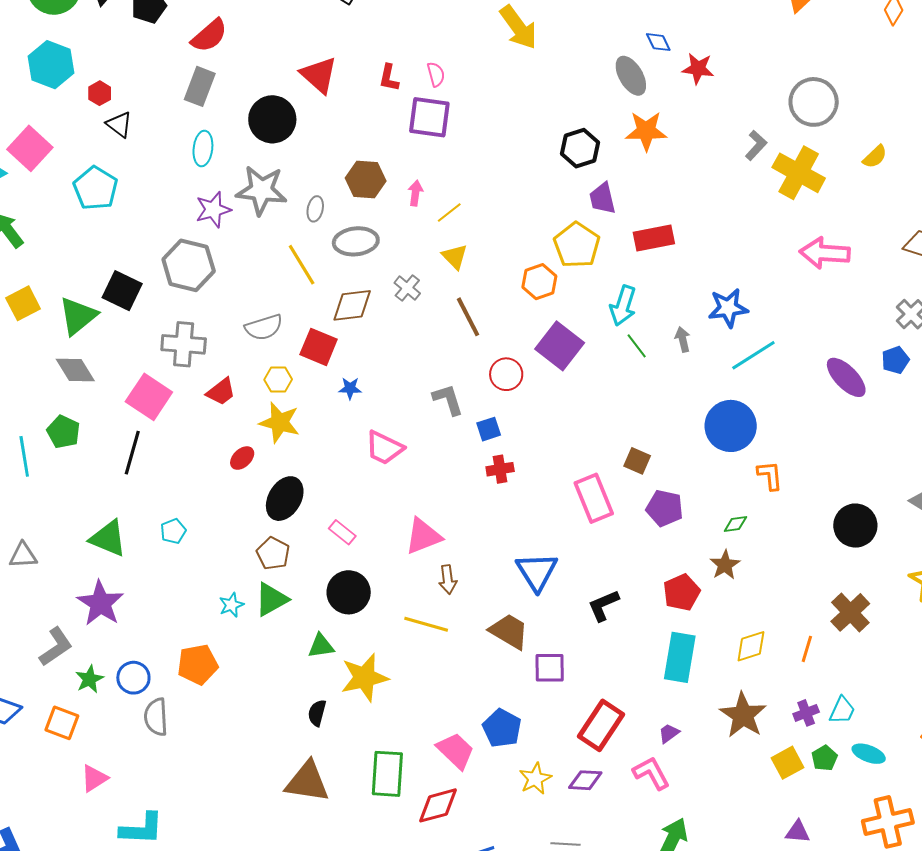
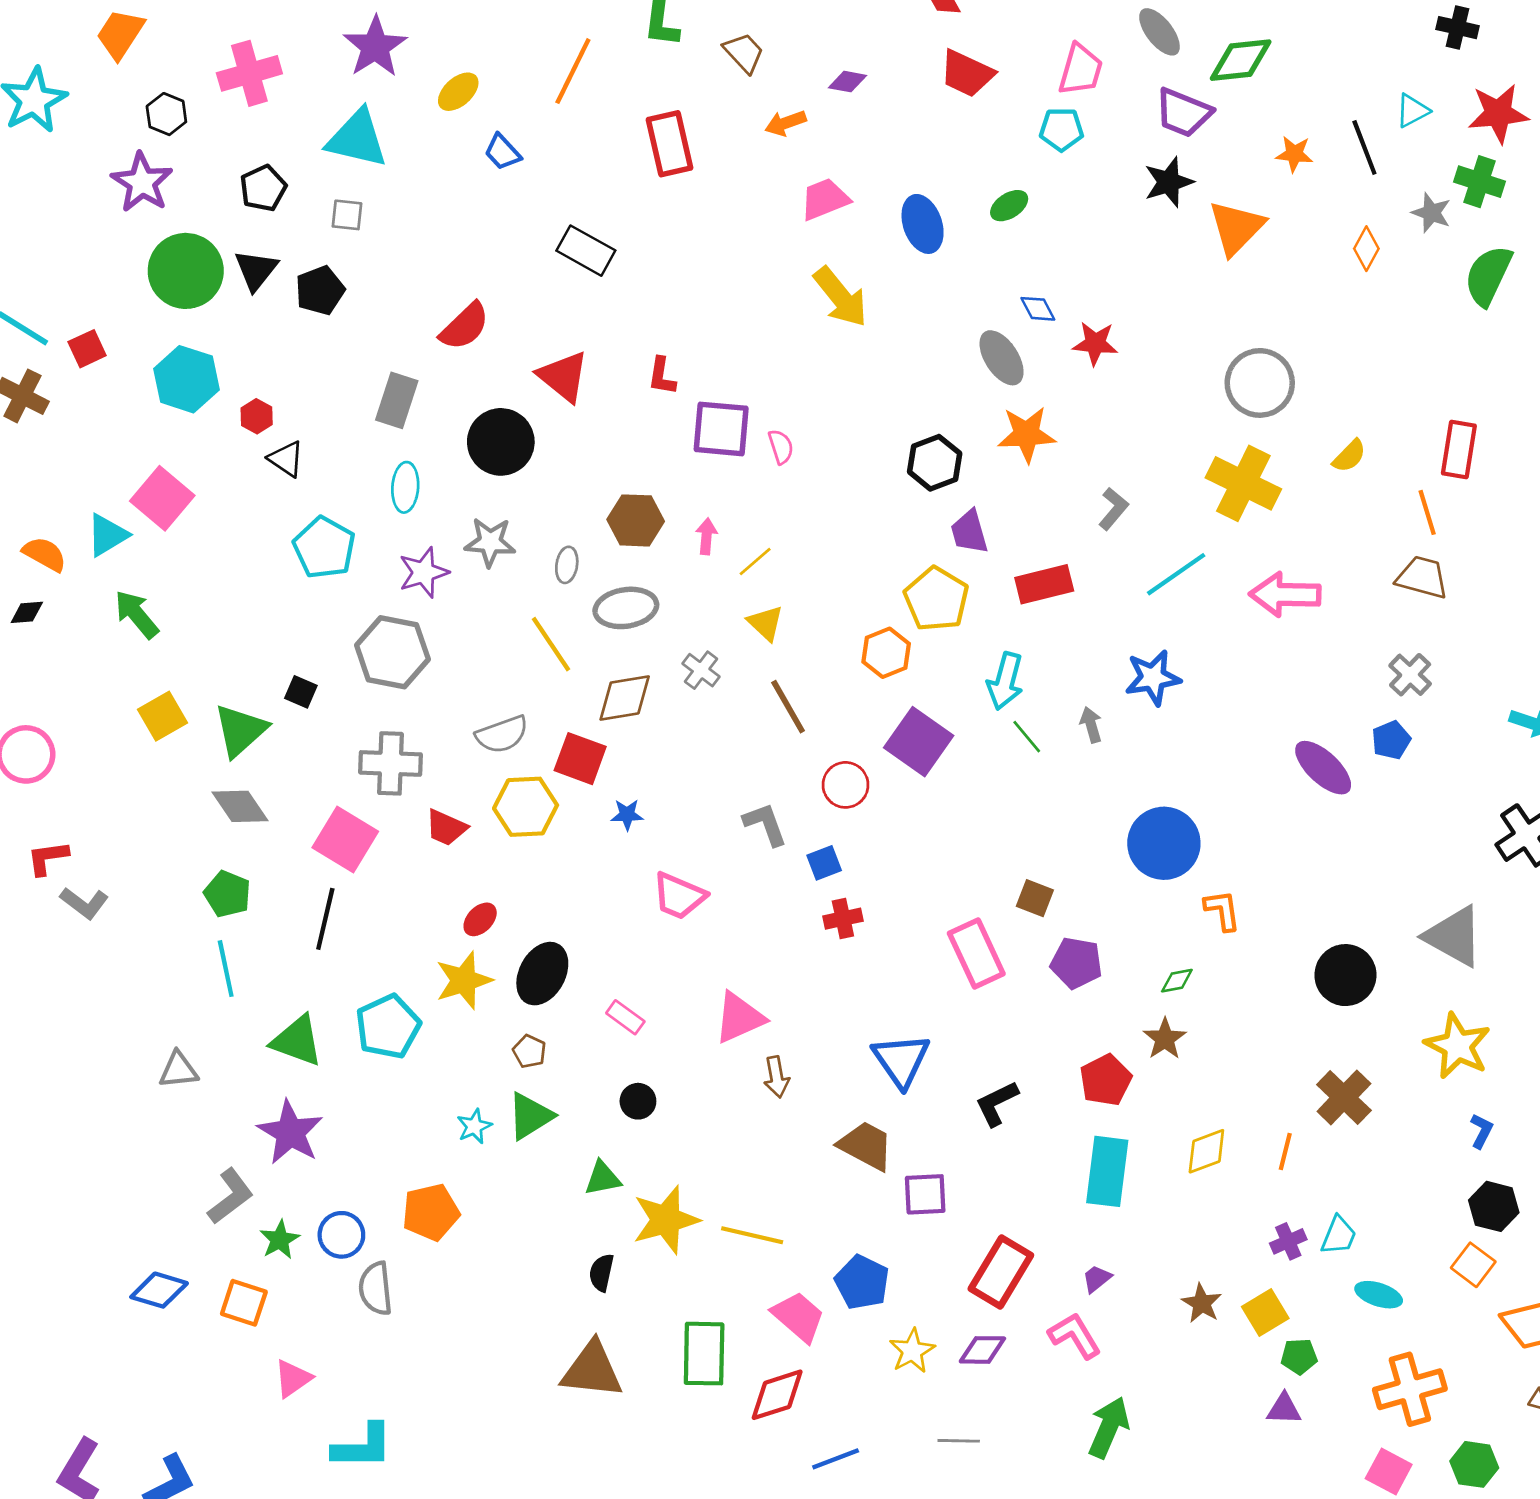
red semicircle: (209, 36) -> (465, 326), moved
pink semicircle: (436, 74) -> (781, 447), moved
gray L-shape: (756, 145) -> (1113, 509), moved
cyan pentagon: (95, 188) -> (324, 548), moved
gray star: (261, 190) -> (490, 542), size x0.7
black square: (122, 291) -> (301, 692), size x0.6
cyan line: (753, 355) -> (1176, 574), moved
yellow hexagon: (278, 379) -> (526, 807), size x1.6
red trapezoid: (221, 392) -> (446, 828), turned 64
yellow star: (280, 422) -> (464, 980), moved, turned -30
cyan line: (24, 456) -> (226, 969), moved
cyan pentagon: (173, 531) -> (388, 1027), size x1.8
brown pentagon: (273, 553) -> (529, 1051), size x0.7
black circle: (349, 592) -> (638, 1101), size x0.6
yellow line: (426, 624) -> (752, 1235), moved
brown star: (743, 715) -> (1202, 1303), moved, size x0.6
green pentagon: (825, 758) -> (1299, 1356), moved, turned 30

